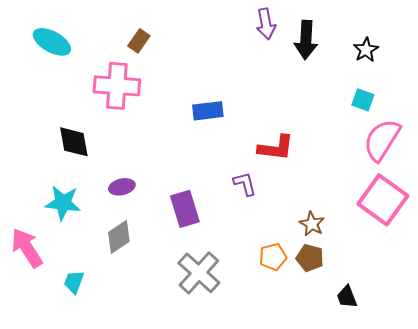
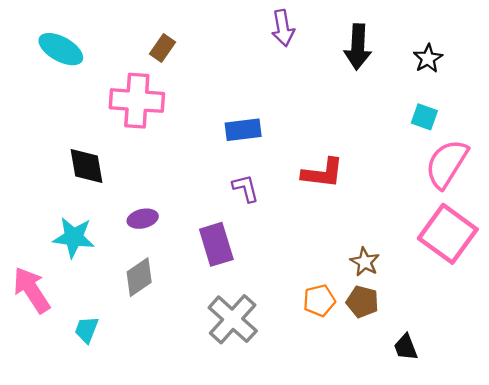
purple arrow: (266, 24) -> (283, 28), moved
purple L-shape: (245, 184) -> (246, 188), moved

